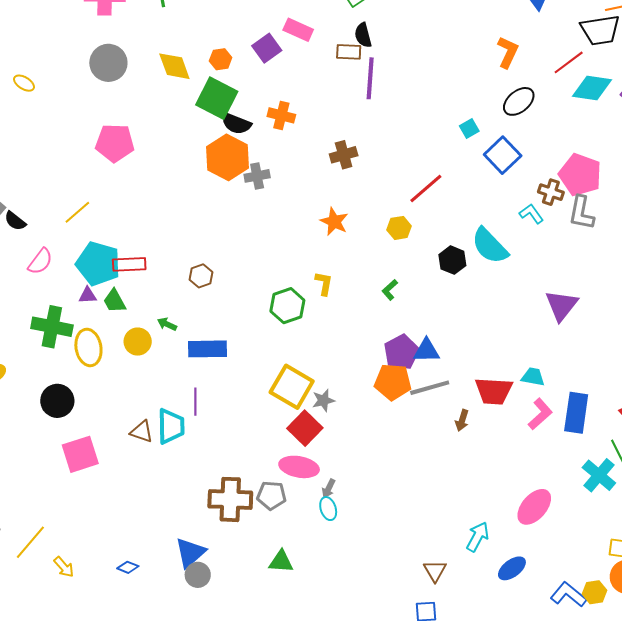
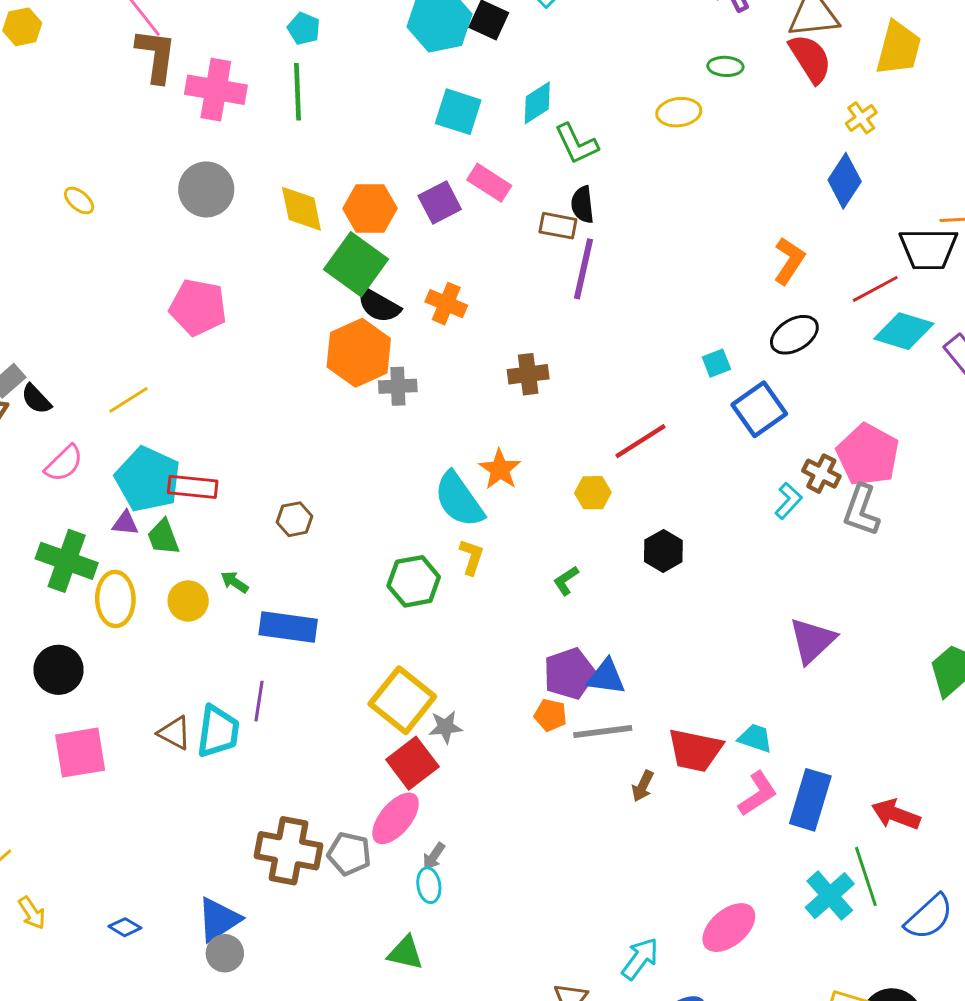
orange hexagon: (221, 59) -> (370, 209), size x1.6
cyan L-shape: (531, 214) -> (788, 501), turned 70
cyan semicircle: (490, 246) -> (459, 500), moved
orange pentagon: (393, 382) -> (550, 715), size x0.6
pink ellipse: (299, 467) -> (396, 818), turned -69
green triangle: (281, 562) -> (405, 953), moved

